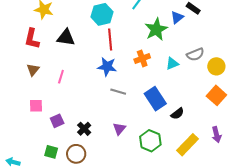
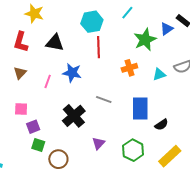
blue star: (107, 67) -> (72, 73), moved
blue rectangle: (155, 99) -> (140, 108), turned 30
purple square: (57, 121) -> (33, 127), moved
black cross: (84, 129) -> (74, 116), moved, size x1.6
purple triangle: (119, 129) -> (98, 143), moved
green square: (51, 152) -> (38, 145), moved

